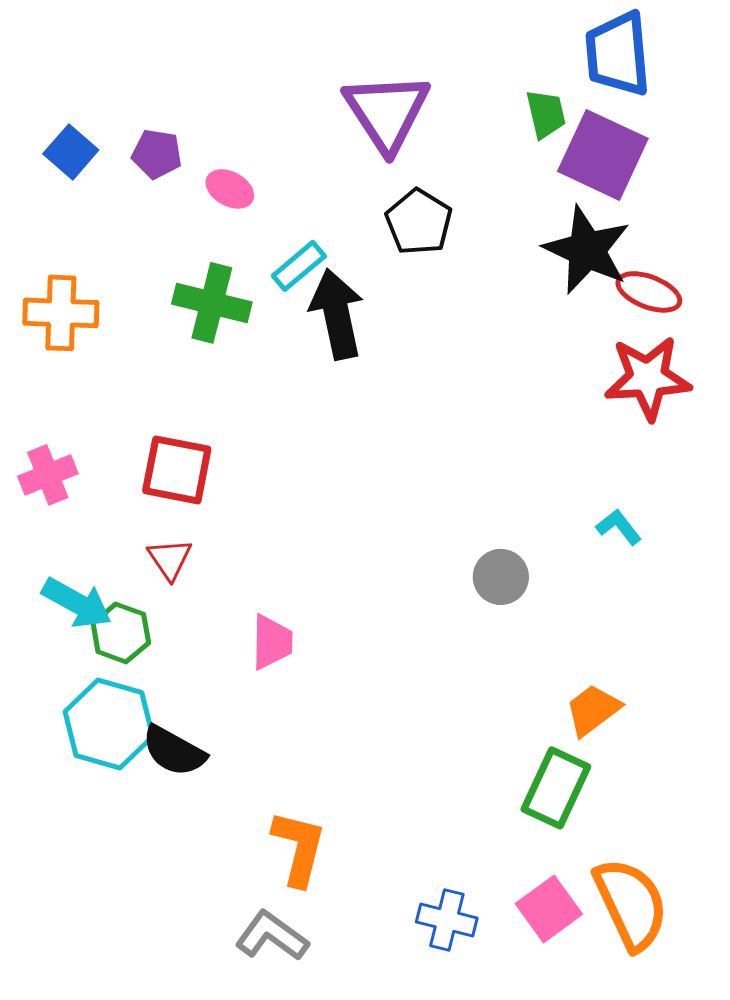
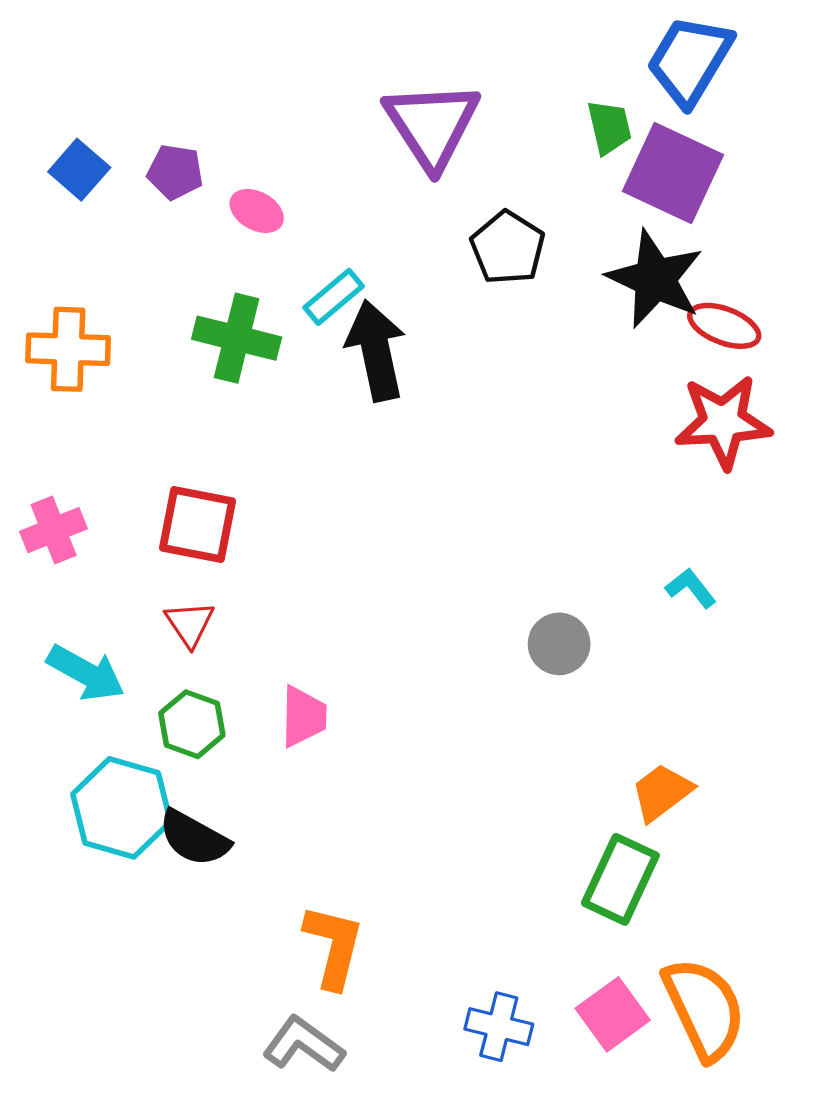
blue trapezoid: (618, 54) -> (690, 60), turned 36
black pentagon: (419, 222) -> (508, 248), moved
green hexagon: (121, 633) -> (192, 724), moved

